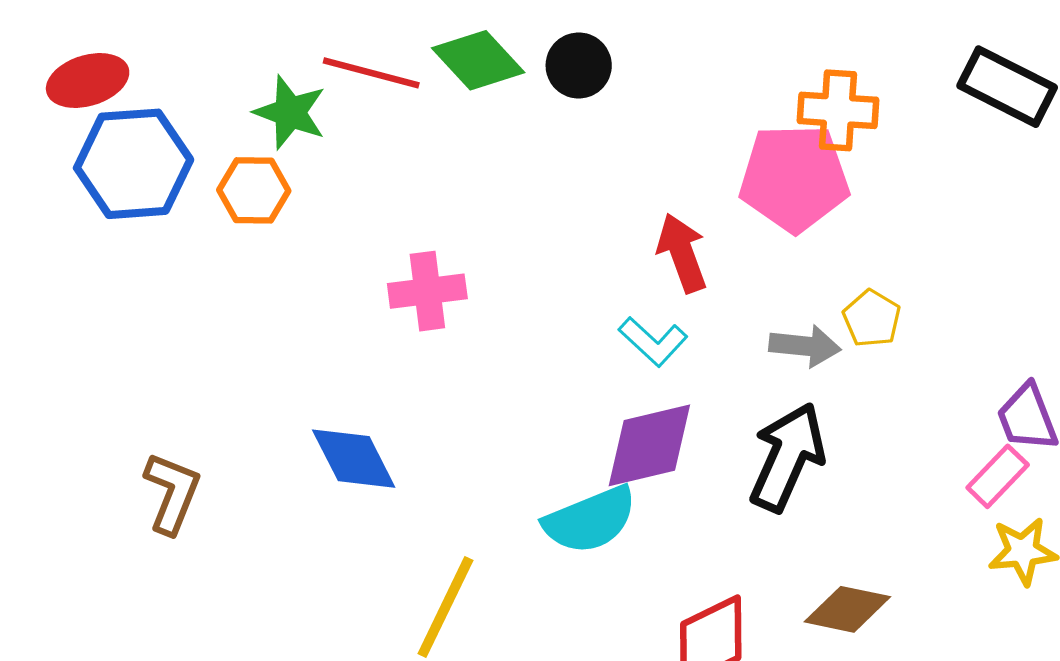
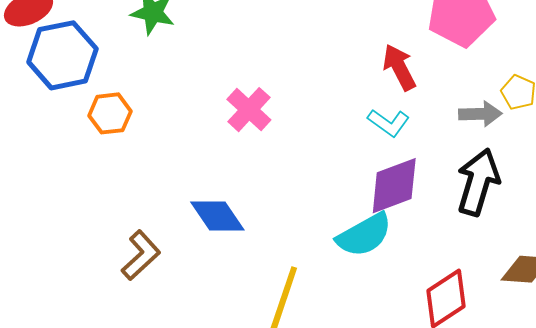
orange hexagon: (254, 190) -> (110, 113), moved
pink cross: (427, 291) -> (249, 110), turned -33
brown L-shape: (172, 493) -> (141, 255), moved, turned 33

